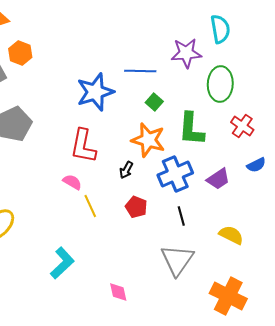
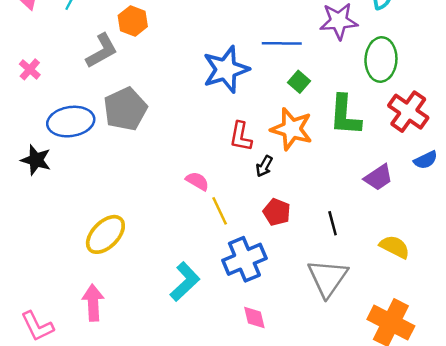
red cross: (242, 126) -> (408, 112), size x1.4
red L-shape: (83, 146) -> (241, 136), moved, size x0.7
blue cross: (175, 174) -> (244, 259), moved

